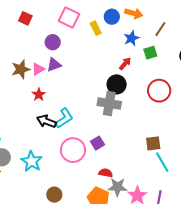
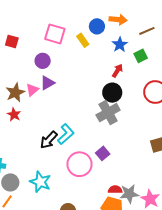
brown line: (160, 29) -> (147, 31), turned 42
red star: (39, 95) -> (14, 115), moved
gray cross: (109, 103) -> (108, 113), turned -30
black arrow: (46, 121) -> (49, 140), turned -60
red semicircle: (106, 173) -> (115, 190), moved

